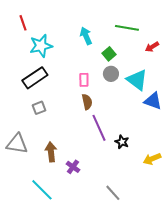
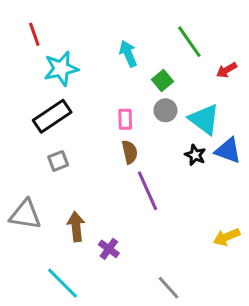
green line: (127, 28) -> (189, 42), turned 45
black star: (122, 142) -> (195, 155), moved

